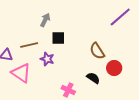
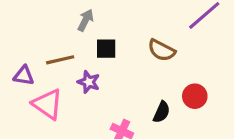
brown semicircle: (97, 51) -> (162, 50), moved, turned -30
black semicircle: (93, 78) -> (162, 112), turned 80

